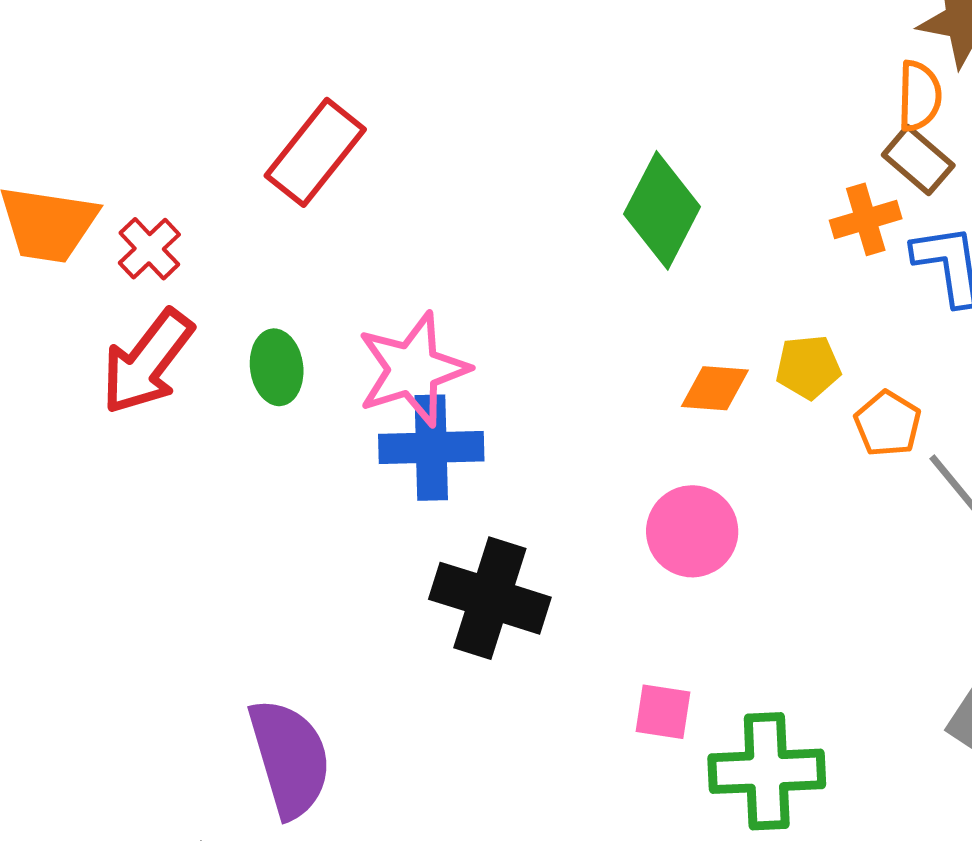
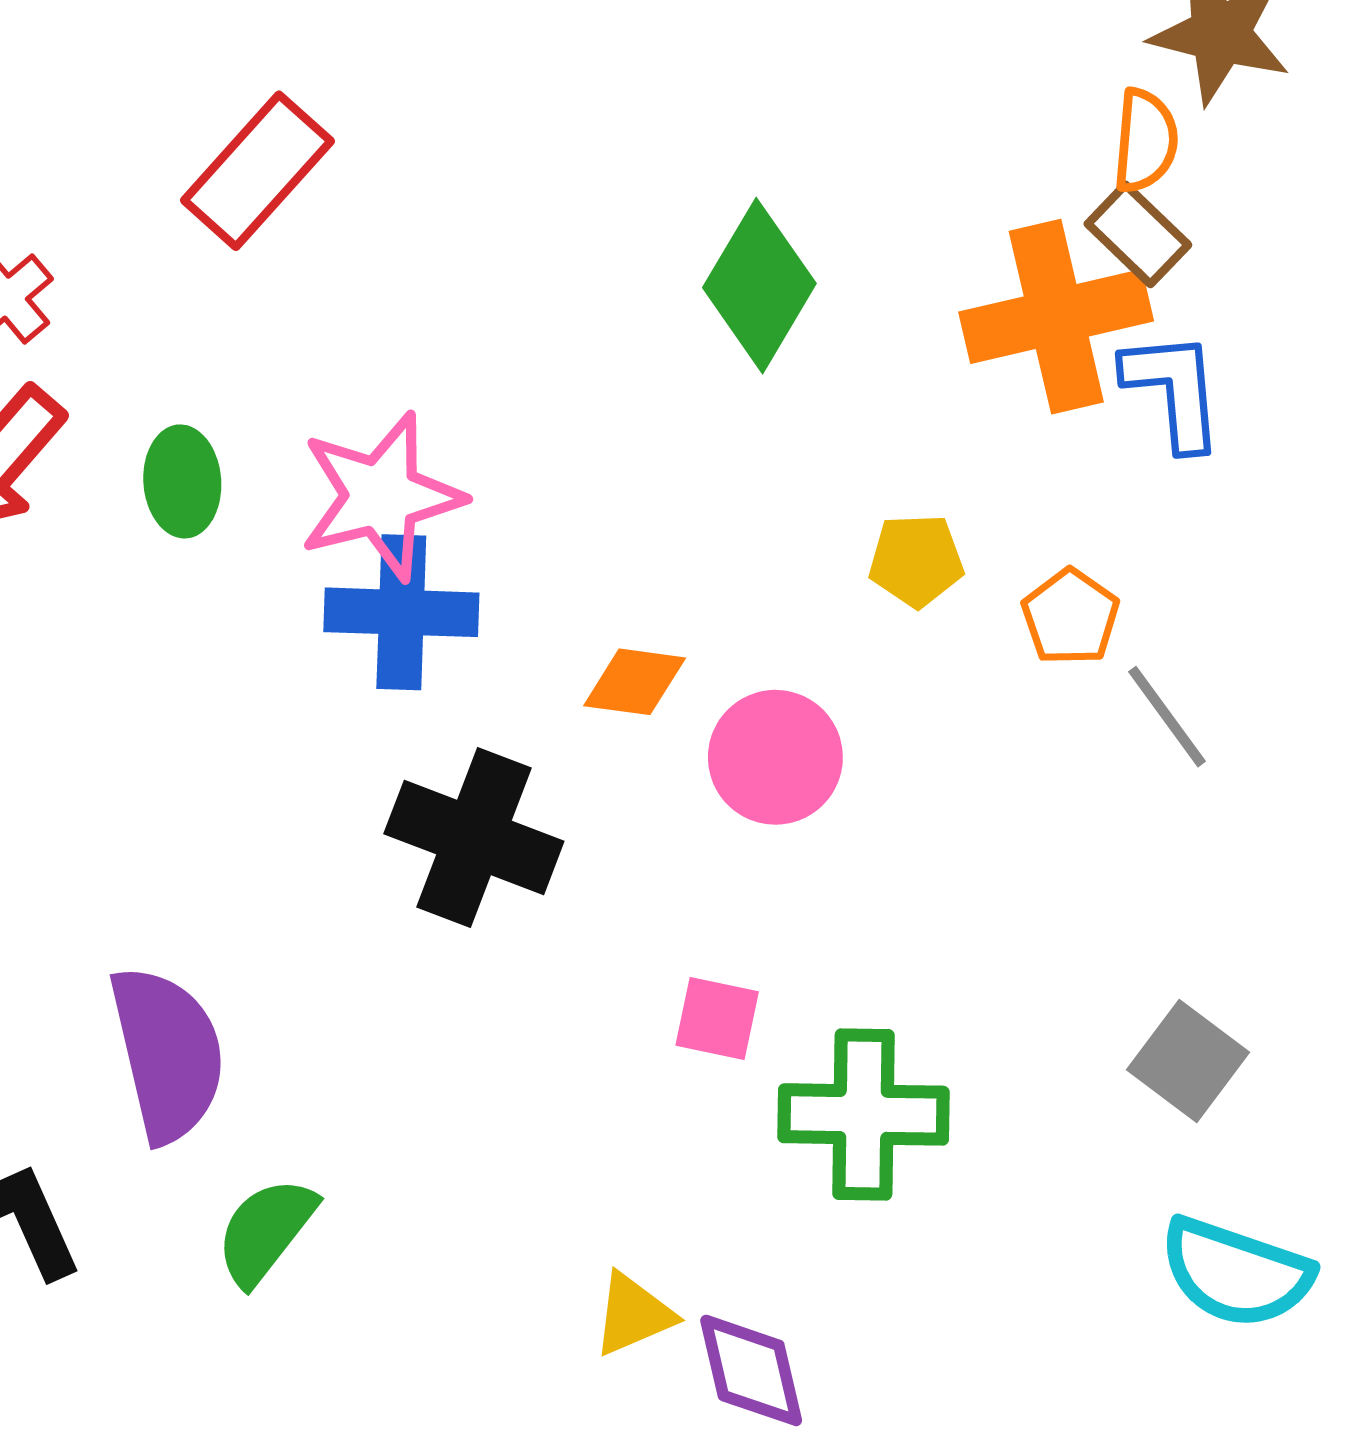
orange cross: (866, 219) -> (1056, 317), size x1.8
yellow pentagon: (808, 367) -> (916, 560), moved
orange diamond: (715, 388) -> (635, 682), moved

